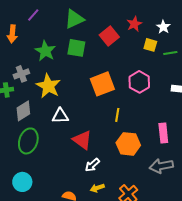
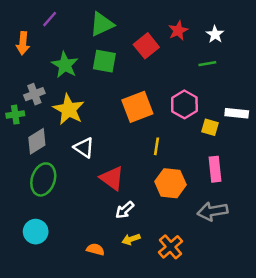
yellow square: (150, 45) -> (210, 127), moved
green line: (170, 53) -> (207, 64), moved
white triangle: (60, 116) -> (84, 148), turned 36

